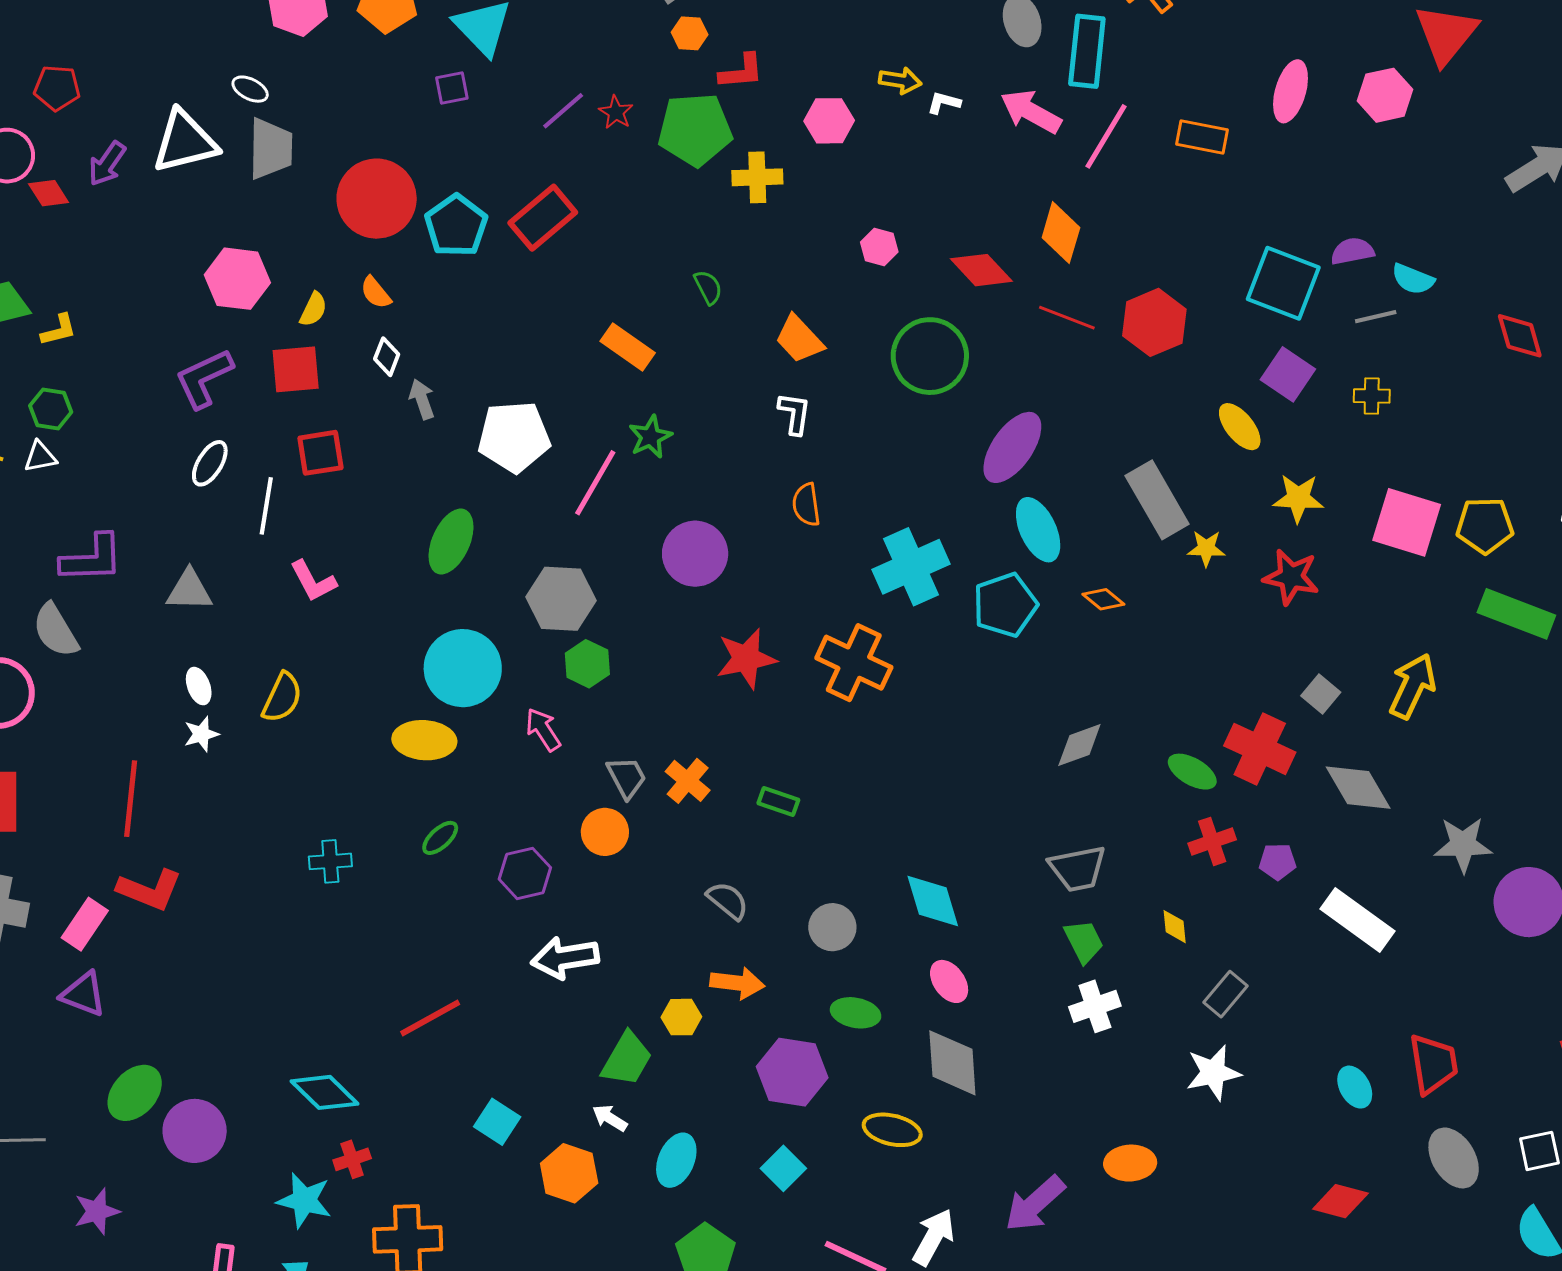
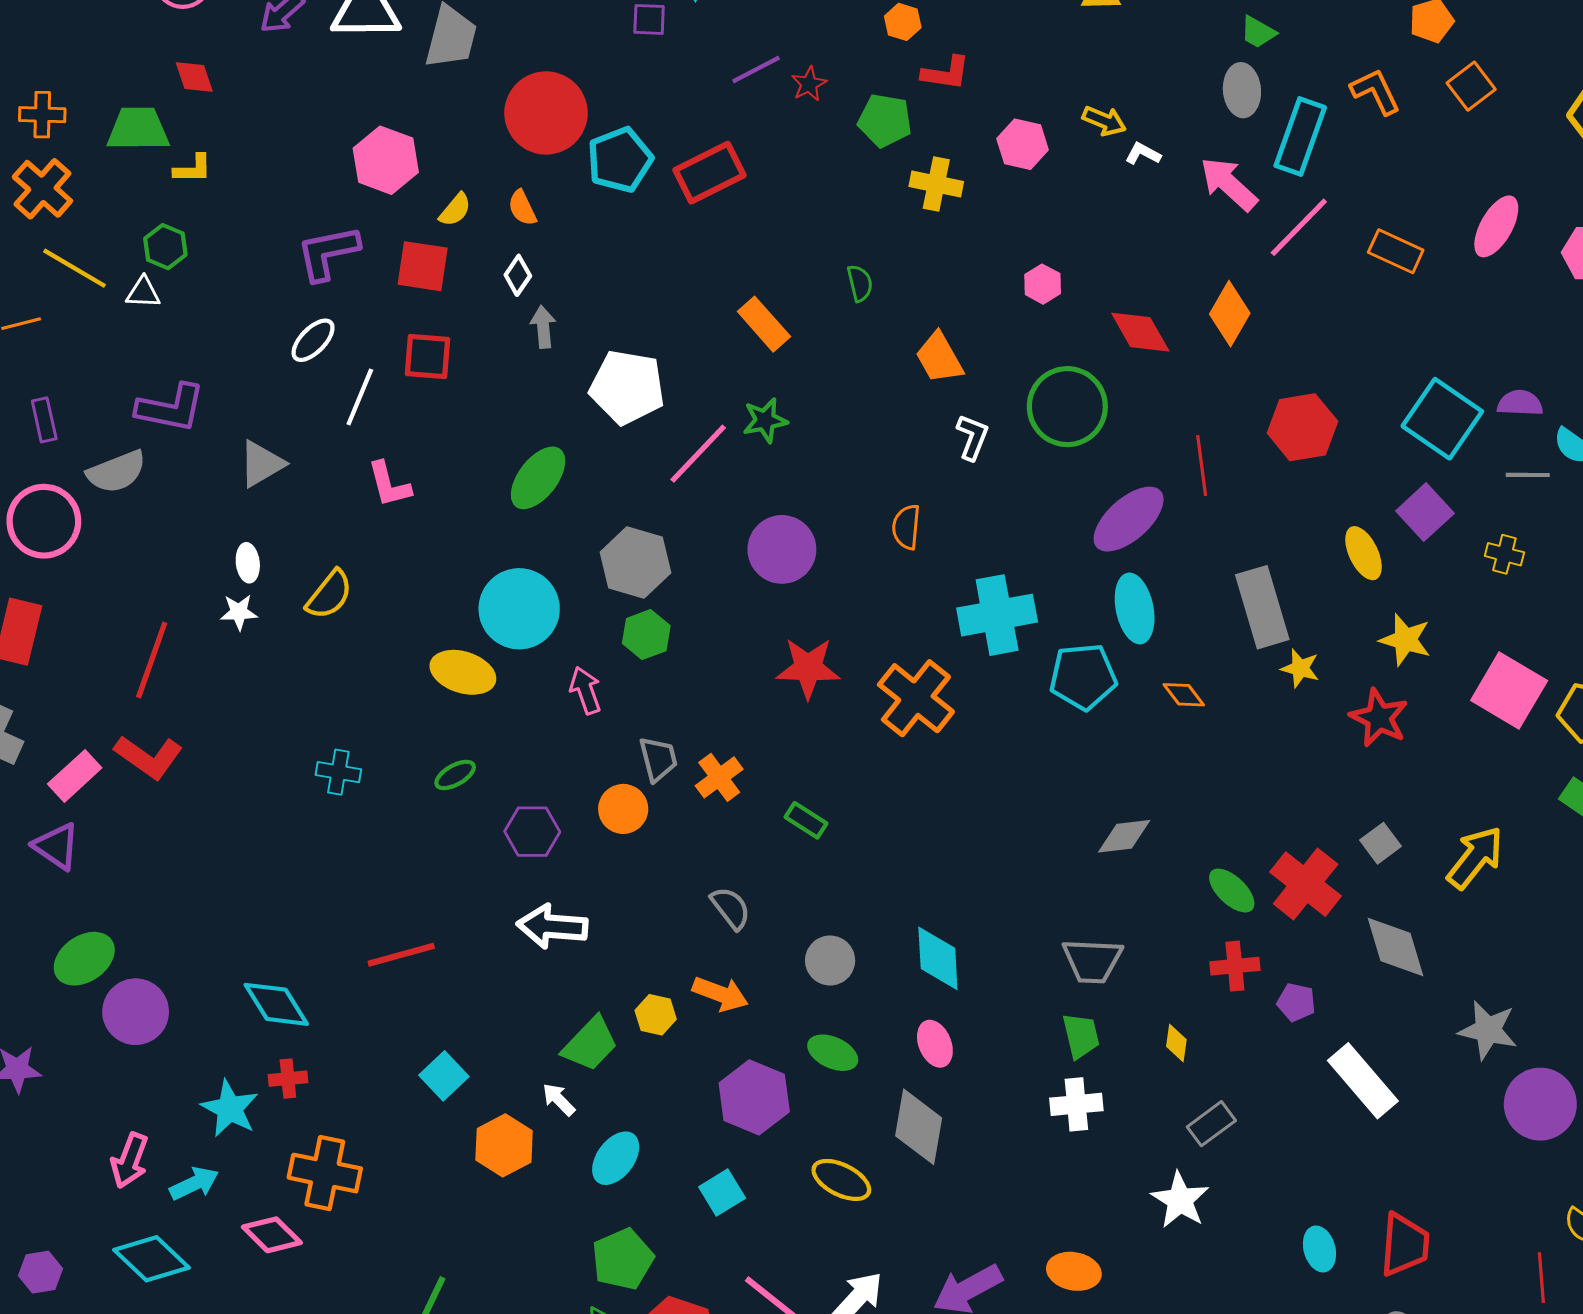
green pentagon: (695, 130) -> (885, 121), size x0.7
red diamond: (49, 193) -> (194, 77), moved
red line: (1067, 318) -> (1202, 466), moved, turned 48
white L-shape: (795, 413) -> (972, 437), moved
gray triangle: (189, 590) -> (261, 464), turned -45
gray semicircle: (56, 630) -> (117, 472), turned -94
white star: (1213, 1073) -> (1180, 1200), turned 30

